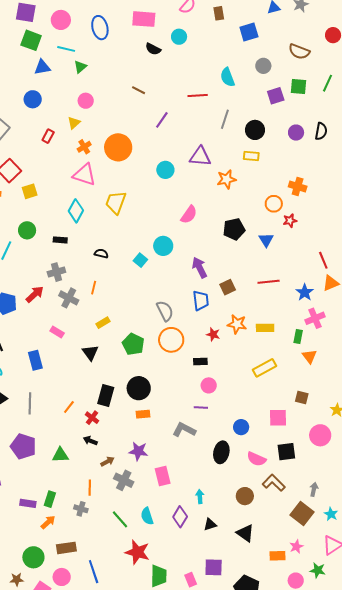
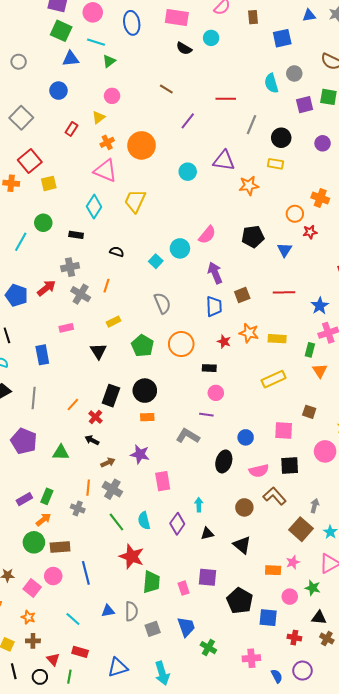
cyan semicircle: (227, 77) -> (271, 83), moved
pink semicircle: (189, 215) -> (207, 235), moved
gray semicircle: (165, 311) -> (162, 303), moved
pink rectangle: (57, 332) -> (66, 328), turned -48
pink semicircle: (256, 459) -> (259, 471), turned -42
gray cross: (124, 480) -> (112, 489), moved
purple rectangle: (28, 503) -> (24, 499), turned -42
green circle: (33, 557) -> (34, 542), moved

